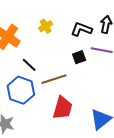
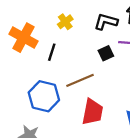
black line: (29, 65) -> (52, 52), moved, turned 70

